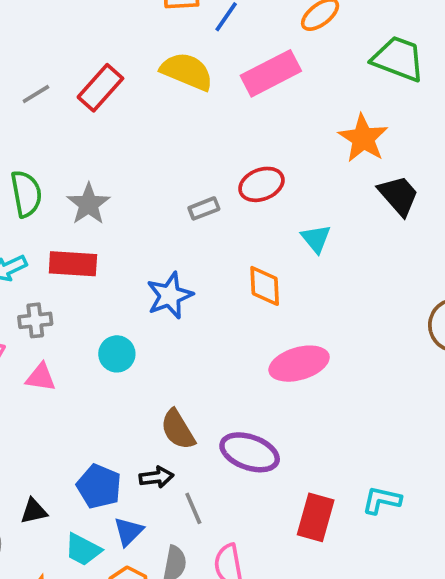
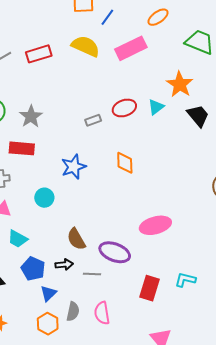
red rectangle: (100, 88) -> (39, 54), turned 30
cyan triangle: (316, 239) -> (156, 107), moved, turned 30
pink ellipse: (299, 364) -> (155, 225), moved
gray line: (193, 508) -> (92, 274), moved, turned -66
cyan trapezoid: (83, 550) -> (18, 239), moved

